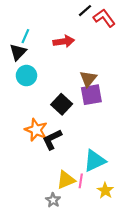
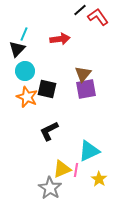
black square: (62, 104) -> (47, 89), moved, turned -30
orange star: (36, 130) -> (27, 97), moved
gray star: (53, 200) -> (50, 188), size x1.6

